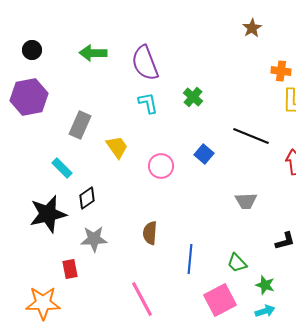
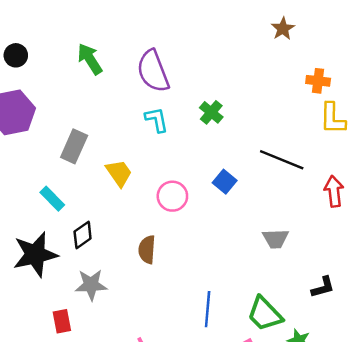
green arrow: (93, 53) -> (90, 59), turned 56
brown semicircle: (150, 233) -> (147, 250), moved
green trapezoid: (237, 263) -> (265, 314), size x1.5

